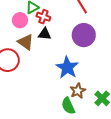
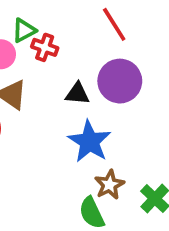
black triangle: (45, 34) -> (77, 94), moved

